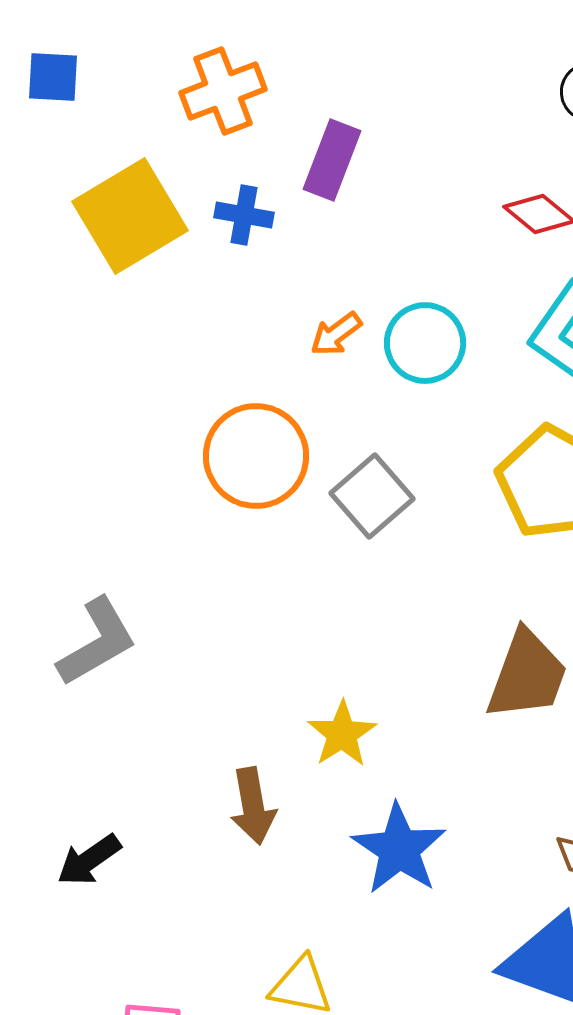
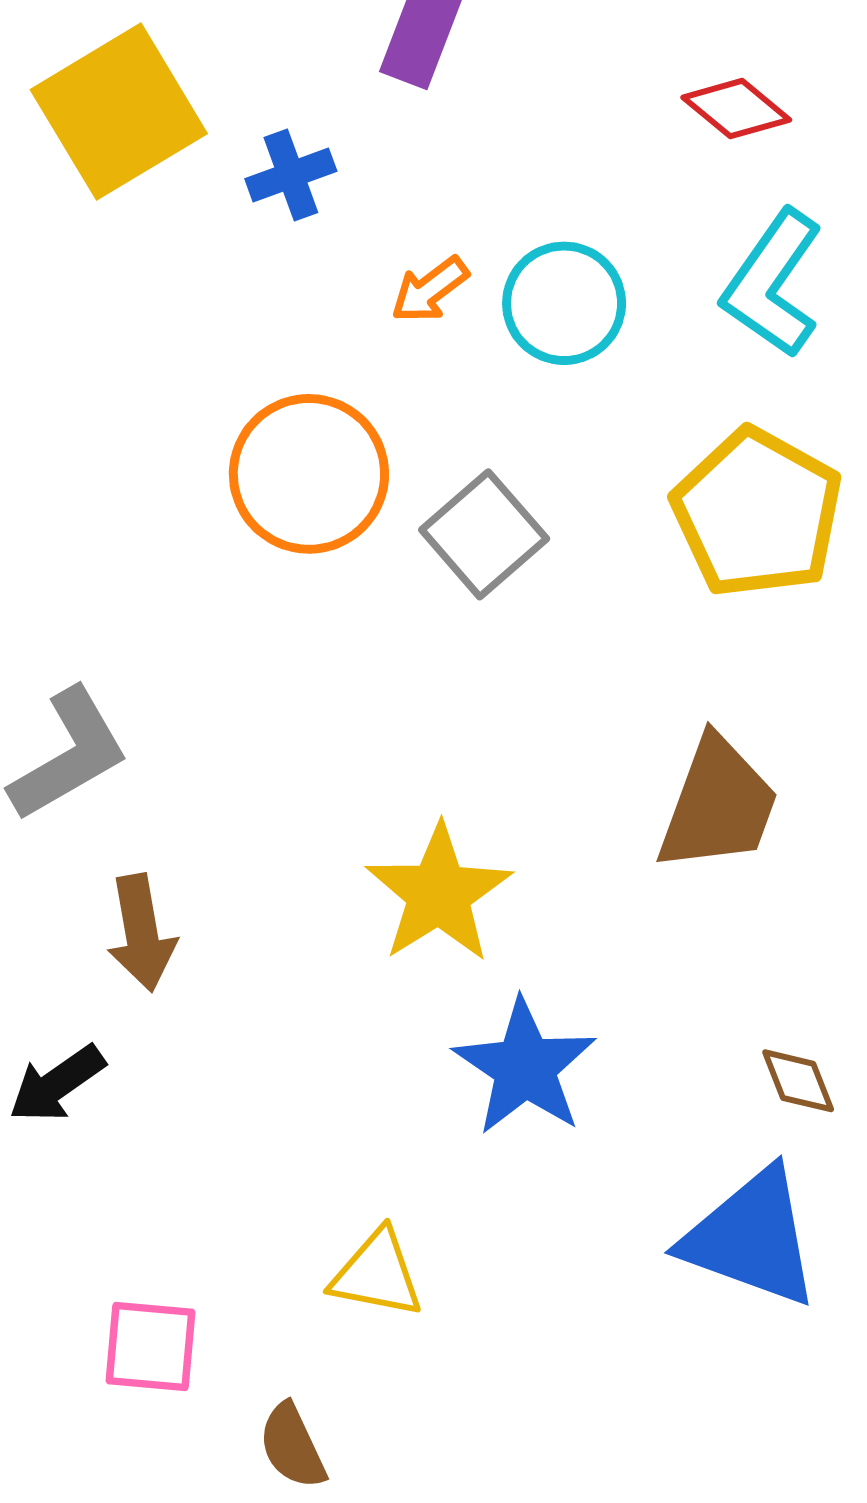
blue cross: (244, 215) -> (291, 175), moved, turned -30
yellow star: (342, 734) -> (439, 894), size x1.4
brown arrow: (253, 806) -> (141, 933), moved

